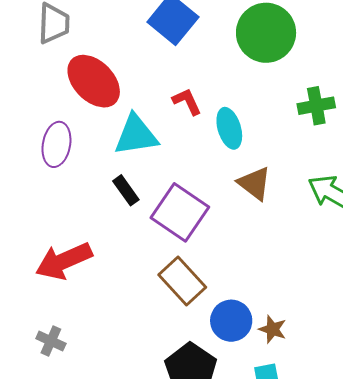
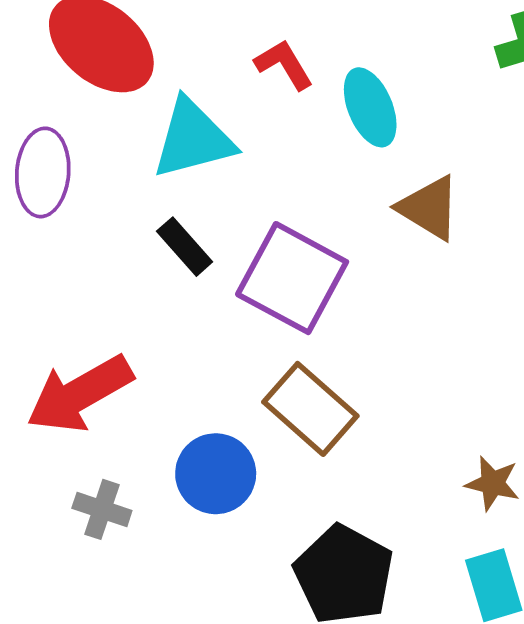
blue circle: (231, 321) -> (216, 474), moved
gray cross: (51, 341) -> (102, 509), moved

